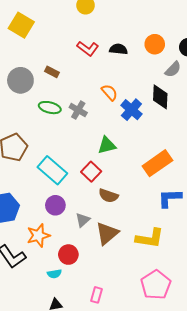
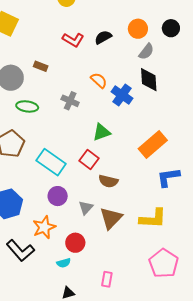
black semicircle: (118, 49) -> (103, 37), turned -30
gray semicircle: (173, 69) -> (146, 52), moved
green ellipse: (50, 108) -> (27, 106), moved

